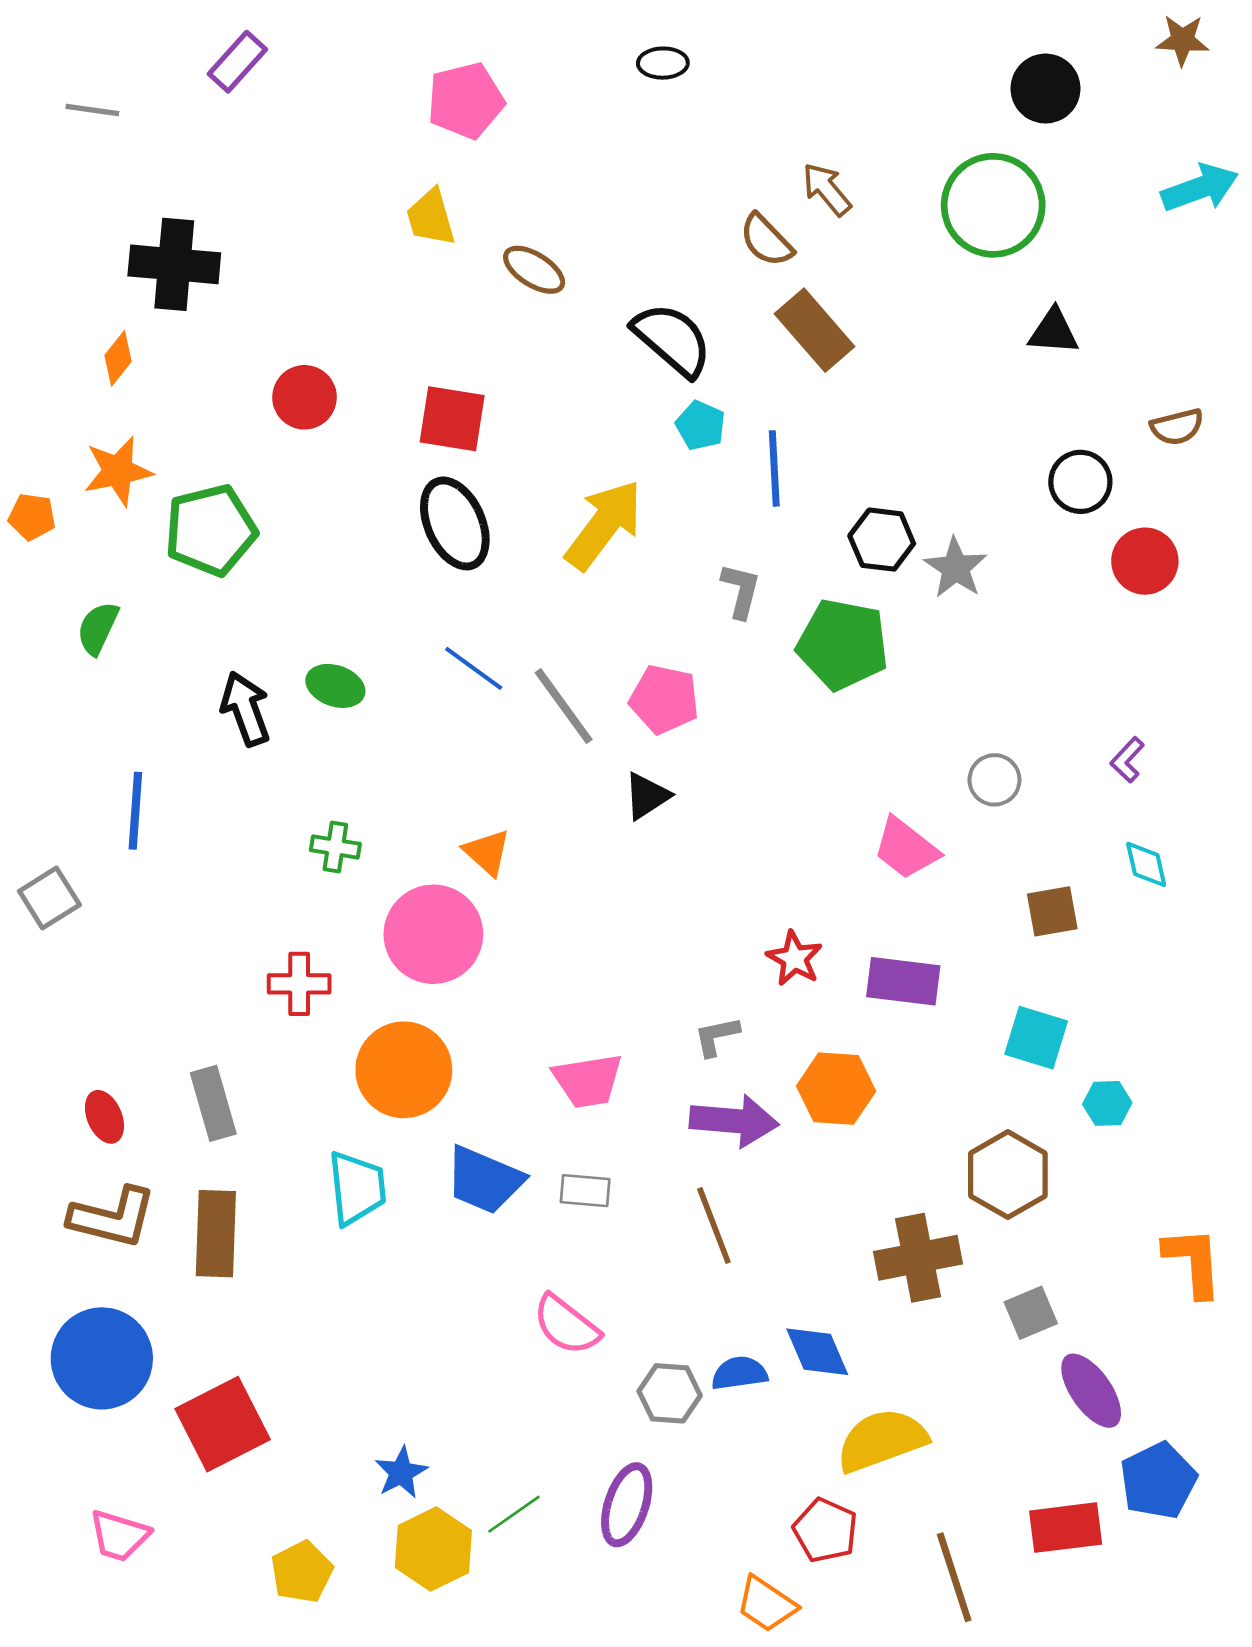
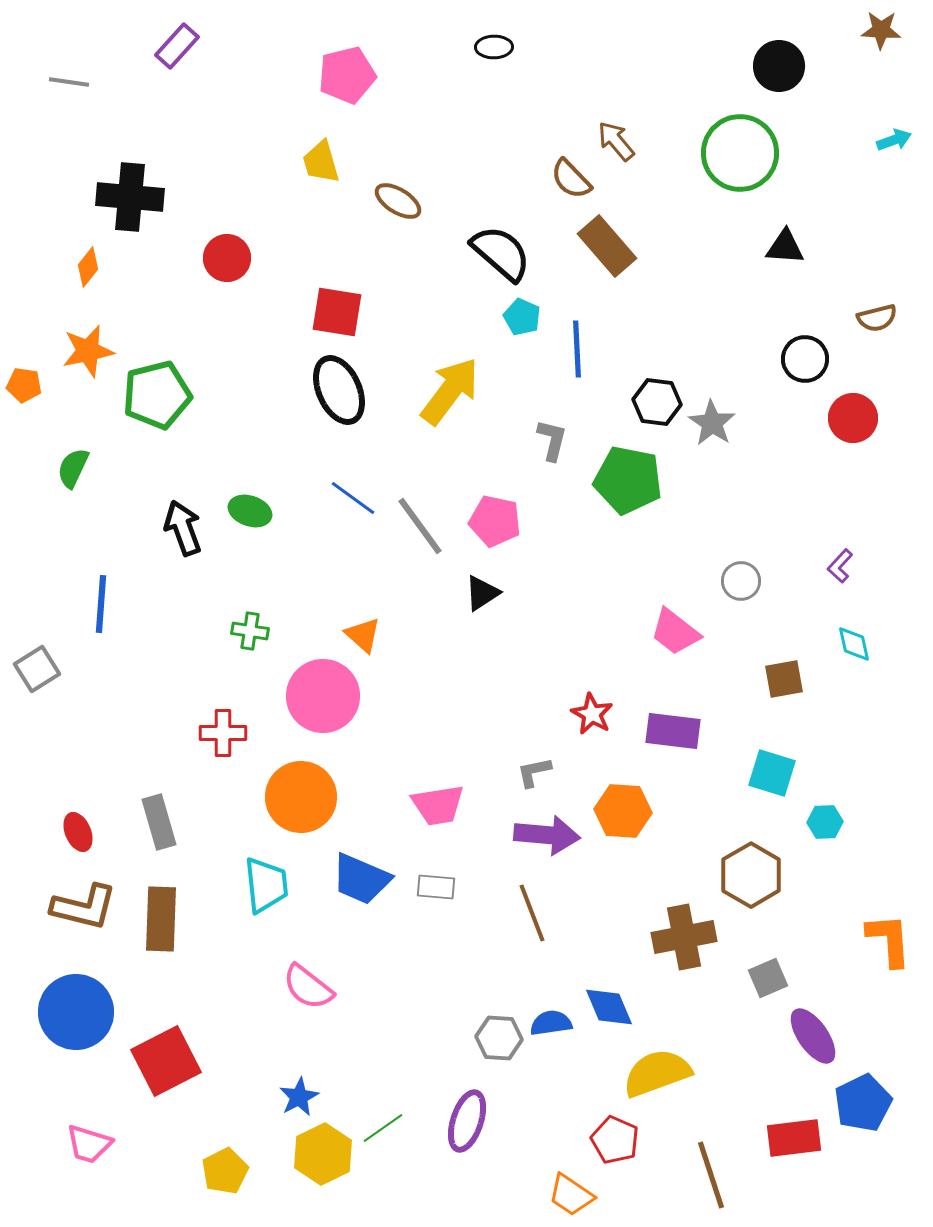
cyan arrow: (1200, 188) -> (894, 140), size x0.6
red circle: (304, 397) -> (227, 258), moved
pink semicircle: (566, 1325) -> (308, 987), moved

